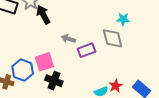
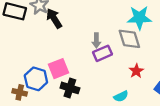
cyan star: (123, 19) -> (139, 18), size x1.6
gray arrow: (68, 39) -> (96, 40), moved, turned -104
red star: (116, 86) -> (136, 71), moved

